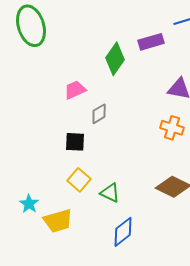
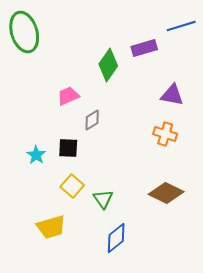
green triangle: (110, 193) -> (103, 199), turned 30
cyan star: (29, 204) -> (36, 155), moved

